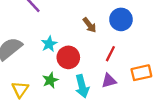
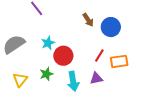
brown arrow: (90, 25) -> (88, 20), moved
orange rectangle: (141, 73) -> (119, 61), moved

